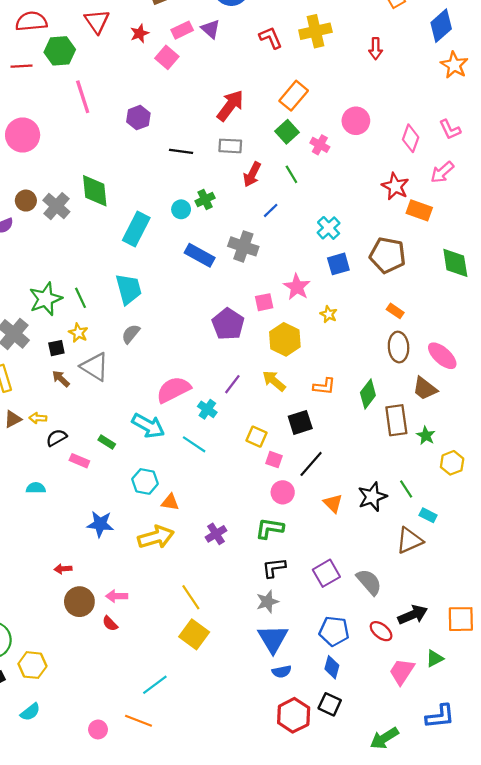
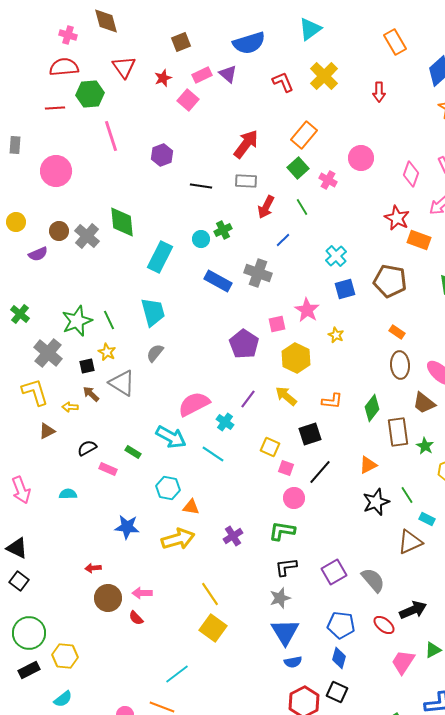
yellow cross: (315, 31) -> (324, 76), turned -32
yellow arrow: (38, 418) -> (70, 407), moved
orange triangle: (333, 503) -> (368, 465), moved, turned 48

